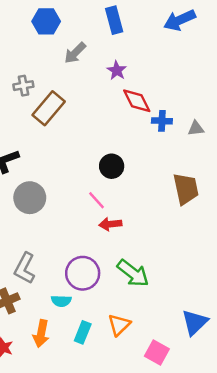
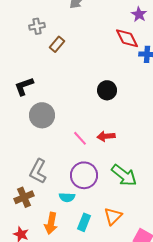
purple star: (117, 71) -> (139, 14), moved
brown rectangle: (49, 108) -> (57, 44), size x0.6
pink line: (96, 200) -> (80, 138), moved

